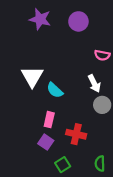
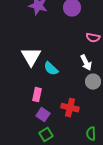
pink rectangle: (49, 120) -> (37, 95), moved
green square: (63, 165) -> (46, 135), moved

